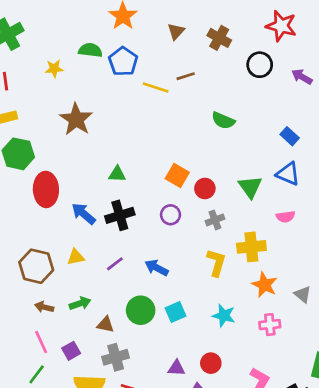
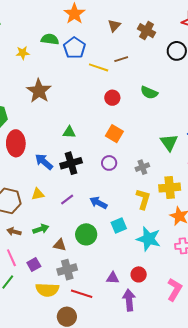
red circle: (205, 188) -> (112, 98), moved
cyan square: (175, 312) -> (119, 226), moved
cyan star: (224, 316) -> (149, 239), size x1.4

